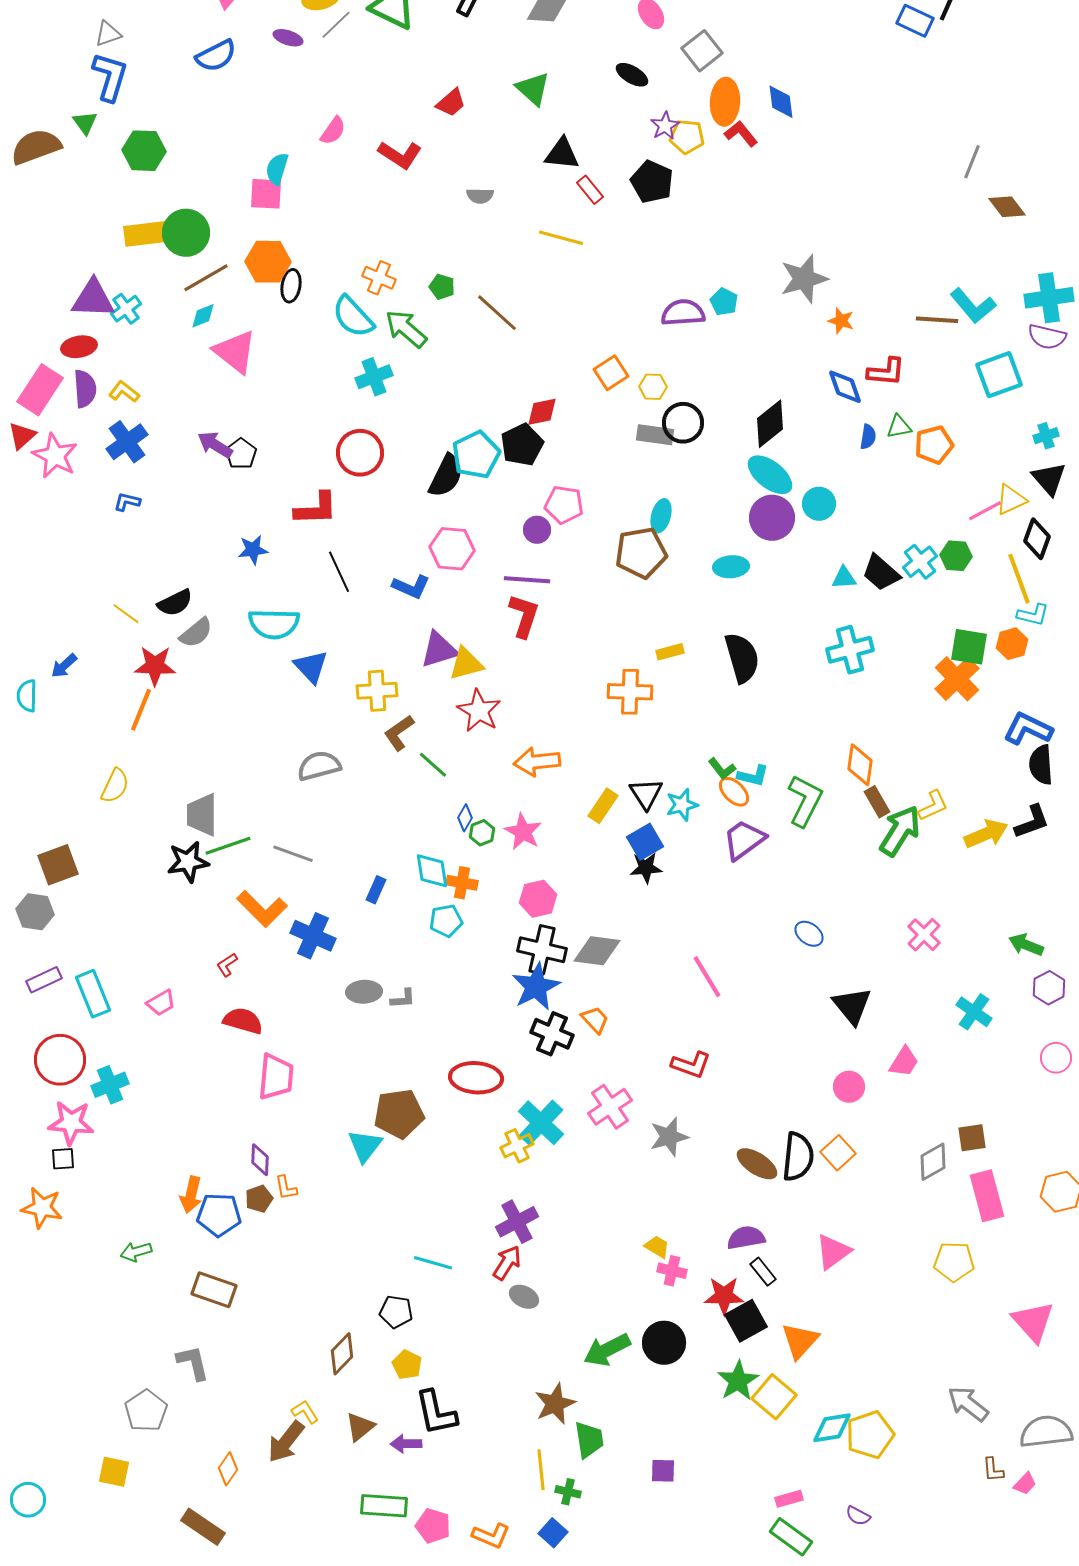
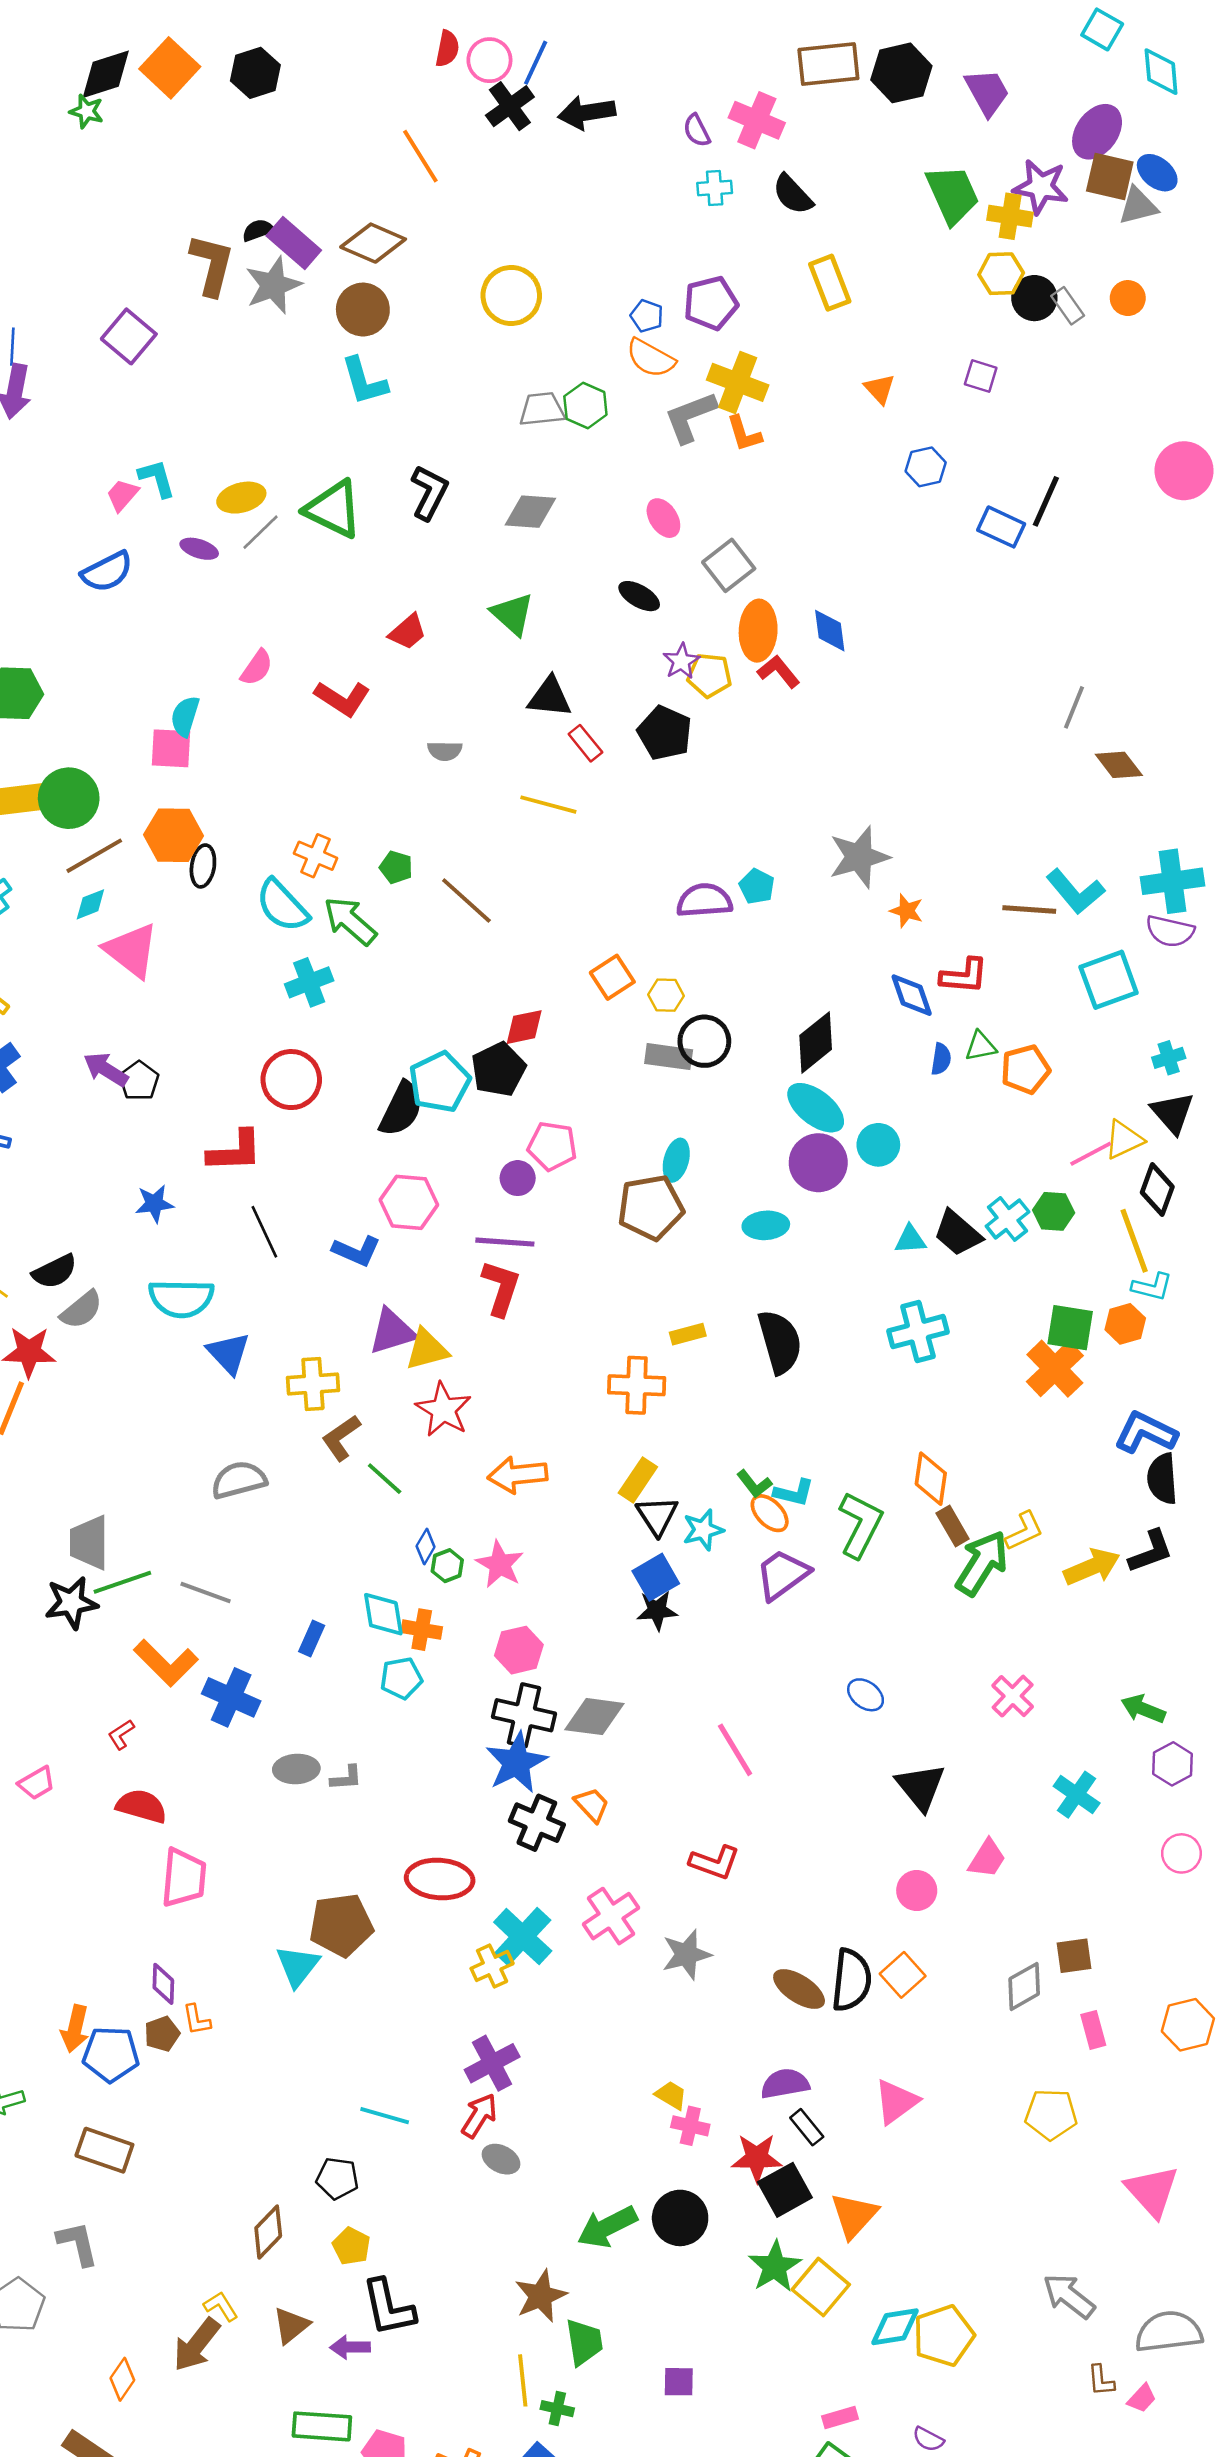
yellow rectangle: (603, 806) -> (638, 1480), moved
pink rectangle: (987, 1196) -> (1093, 2030), size x0.6

